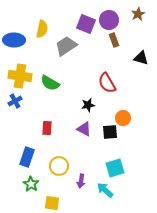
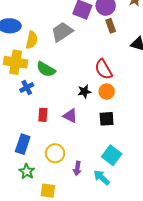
yellow semicircle: (42, 29) -> (32, 40), moved
blue cross: (15, 101) -> (27, 87), moved
orange circle: (123, 118) -> (107, 92), moved
purple triangle: (84, 129) -> (70, 116), moved
cyan square: (115, 168) -> (112, 155), turned -36

